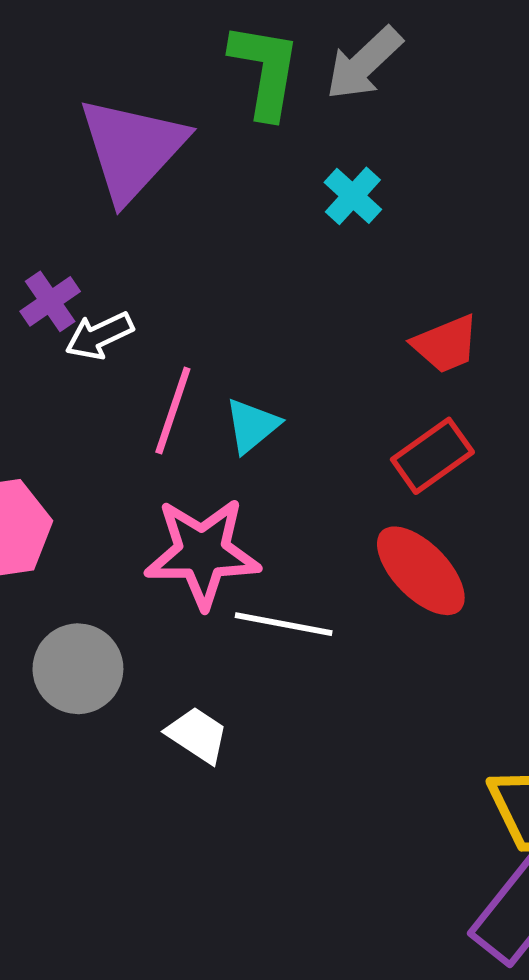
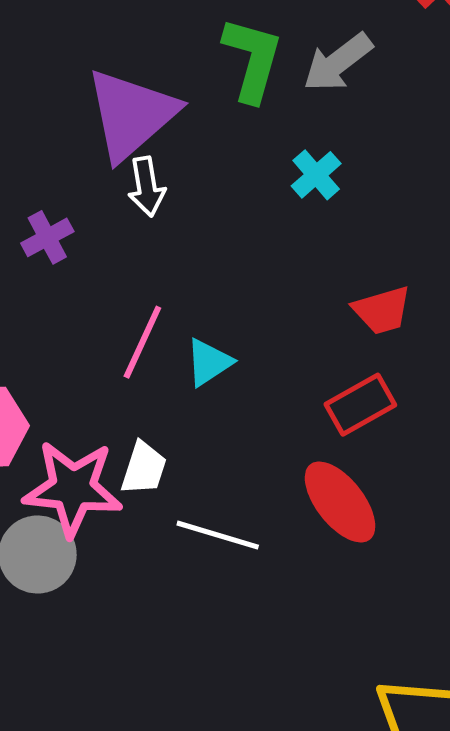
white arrow: (99, 336) -> (147, 187), moved, turned -80
pink star: (202, 553) -> (73, 488), moved
white trapezoid: (197, 735) -> (144, 468), moved, turned 68

